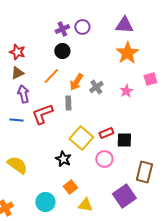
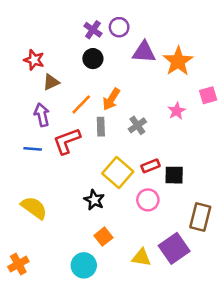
purple triangle: (124, 25) -> (144, 52), moved
purple cross: (62, 29) -> (93, 30), turned -32
brown triangle: (17, 73) -> (51, 82), moved
orange line: (51, 76) -> (81, 104), moved
gray cross: (96, 87) -> (137, 125), moved
cyan circle: (45, 202) -> (84, 265), moved
yellow triangle: (85, 205) -> (141, 258), moved

